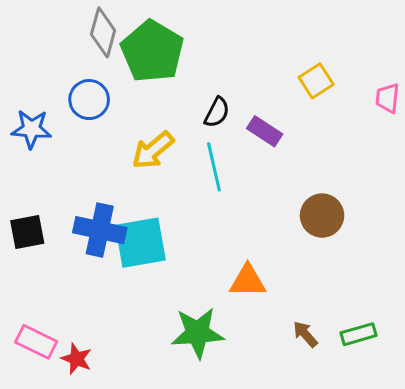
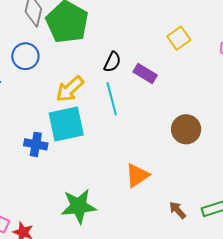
blue cross: (100, 230) -> (36, 144), size x0.7
cyan square: (140, 243) -> (66, 124), moved
orange triangle: (248, 281) -> (137, 175), turned -32
green star: (198, 333) -> (79, 206), moved

